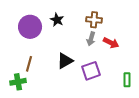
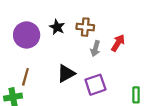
brown cross: (94, 20) -> (85, 27), moved
red arrow: (111, 43) -> (118, 43), moved, turned -84

